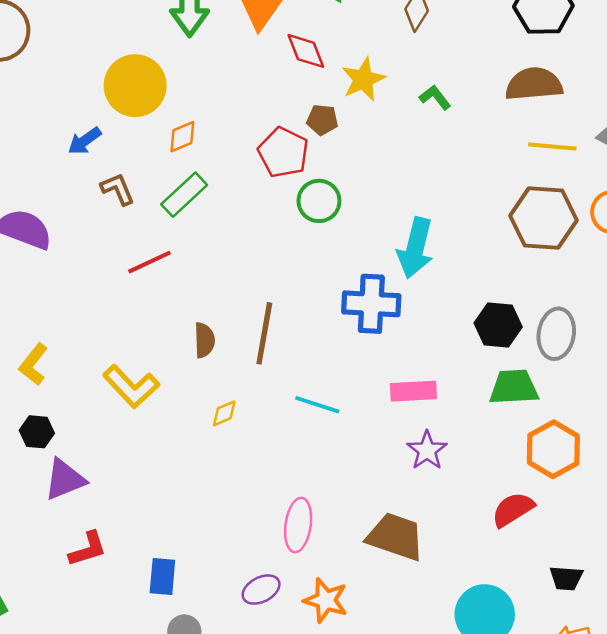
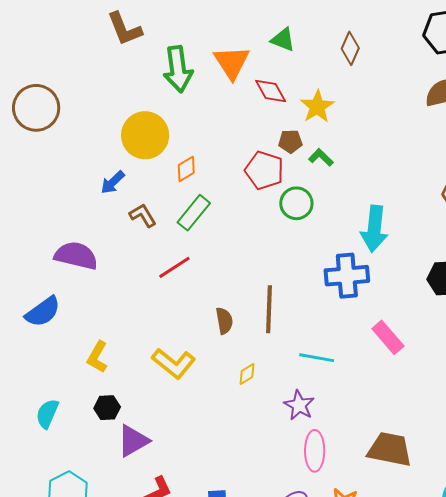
green L-shape: (435, 97) -> (321, 157), moved
pink rectangle: (413, 391) -> (388, 337), turned 60
purple star: (427, 450) -> (299, 405), moved

